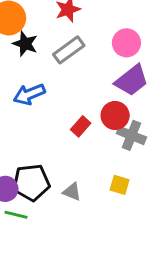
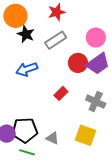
red circle: (115, 115) -> (78, 63), moved
yellow square: (120, 185) -> (86, 135), size x1.5
green line: (16, 215) -> (27, 152), moved

